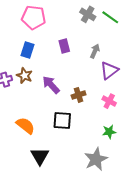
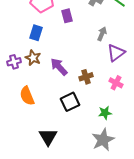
purple rectangle: (64, 46) -> (67, 16), moved
black square: (62, 120) -> (70, 102), turned -30
orange semicircle: (25, 126) -> (27, 96), moved, turned -150
green star: (109, 132) -> (105, 113), moved

